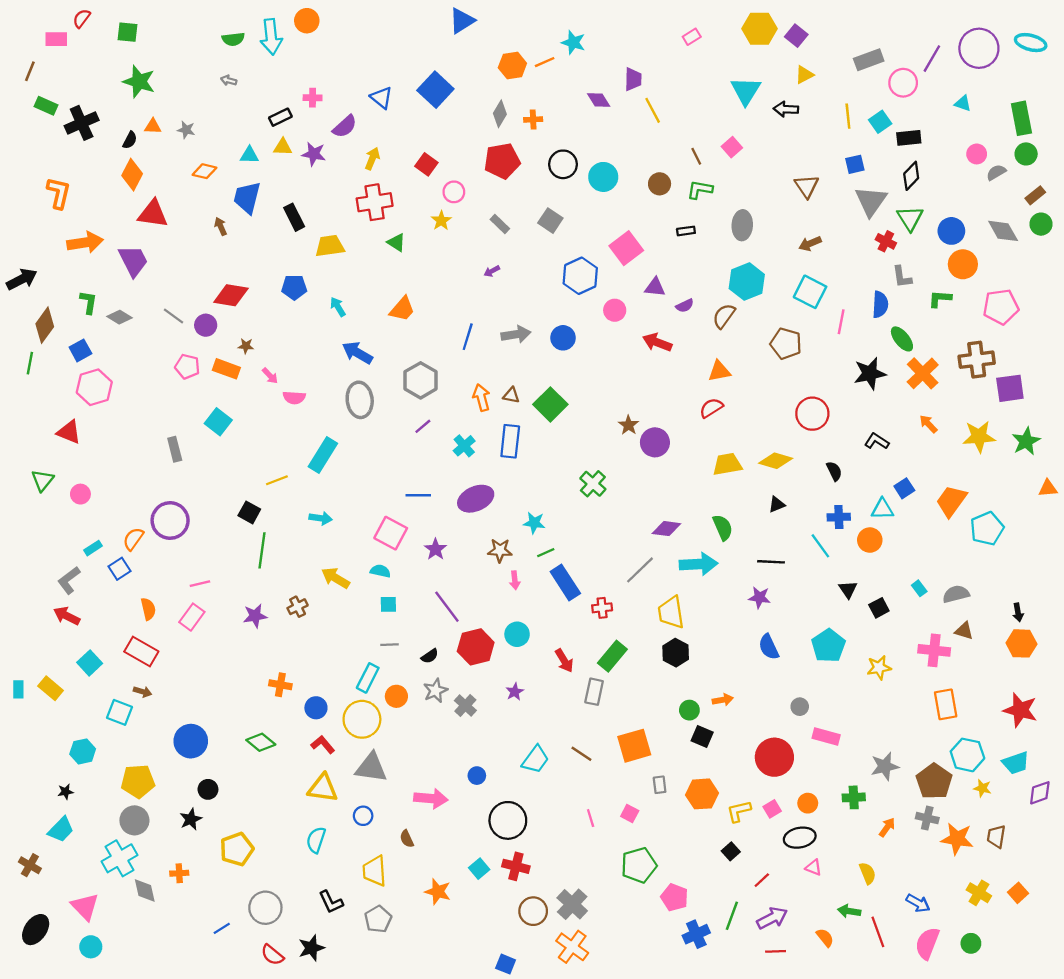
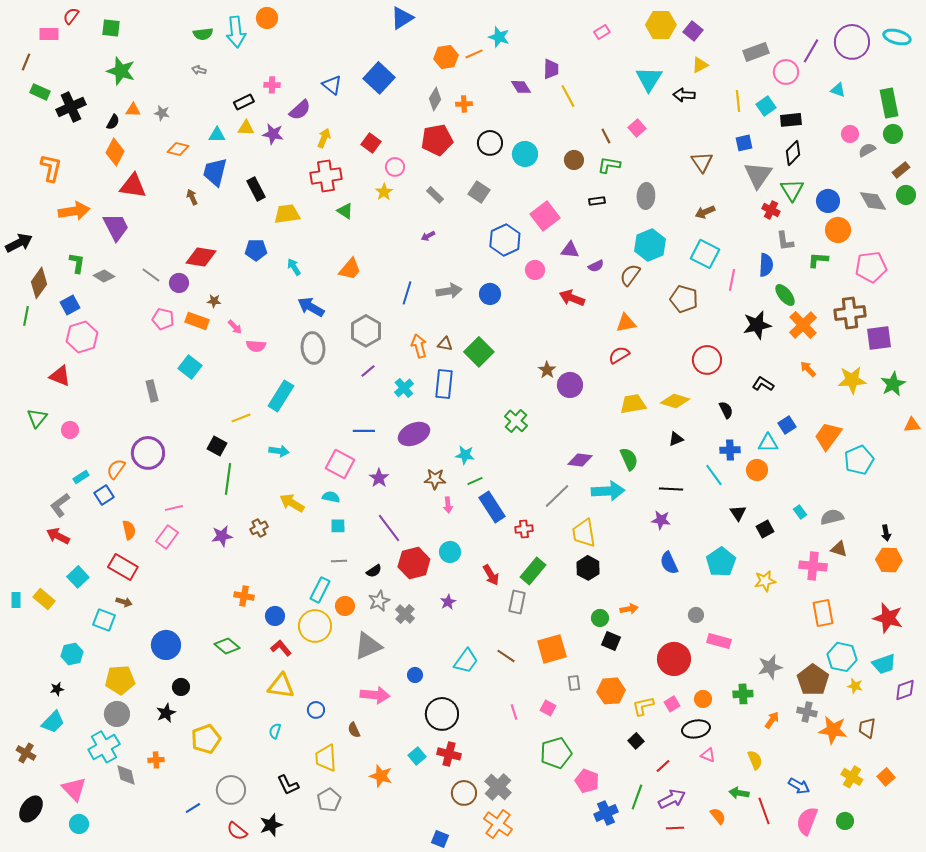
gray triangle: (371, 768) -> (368, 646), moved, turned -32
cyan semicircle: (316, 840) -> (275, 731), size x0.7

